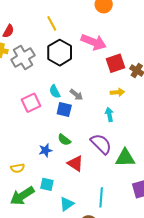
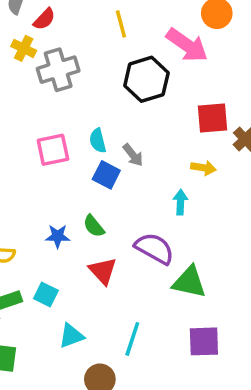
pink arrow: (94, 42) -> (187, 45), moved
black hexagon: (60, 53) -> (146, 79), moved
purple semicircle: (101, 144) -> (154, 248), turned -30

